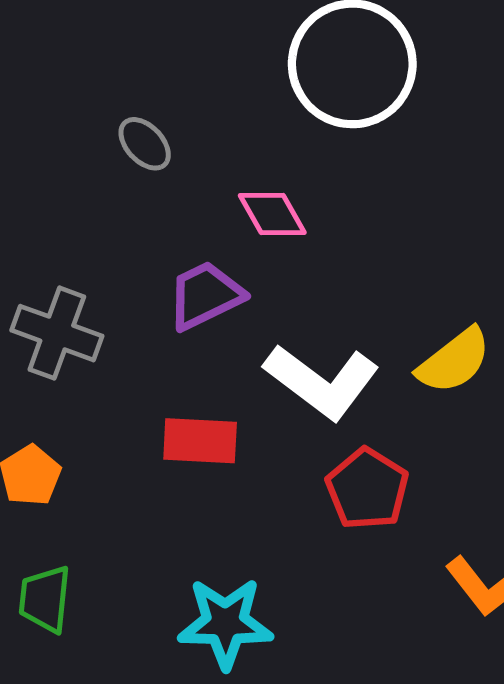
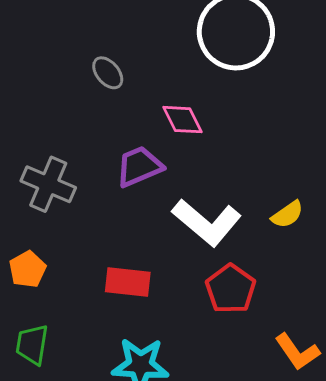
yellow semicircle: (454, 361) -> (287, 214), size x0.7
red rectangle: (200, 441) -> (128, 282), moved

